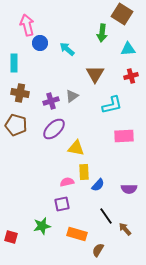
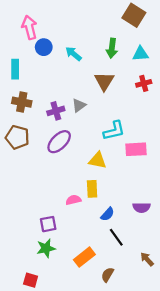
green arrow: (102, 33) -> (112, 48), moved
cyan L-shape: (112, 105) -> (114, 131), moved
yellow triangle: (76, 148) -> (98, 160), moved
blue semicircle: (98, 185) -> (107, 214), moved
purple square: (62, 204) -> (48, 224), moved
brown arrow: (125, 229) -> (147, 259), moved
orange rectangle: (77, 234) -> (84, 257), turned -54
red square: (11, 237) -> (31, 280), moved

